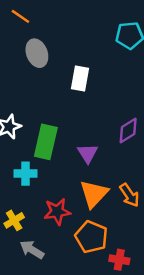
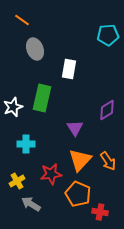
green rectangle: (46, 142) -> (42, 98), moved

